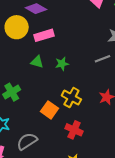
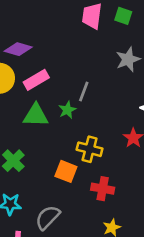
gray line: (102, 59) -> (84, 92), moved, turned -35
green triangle: (37, 62) -> (36, 115), size x1.5

